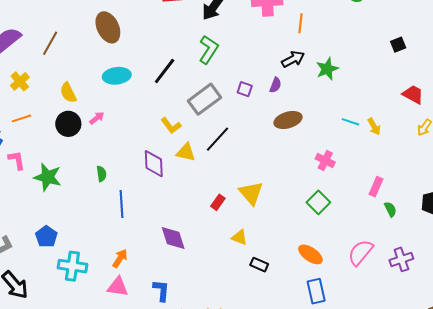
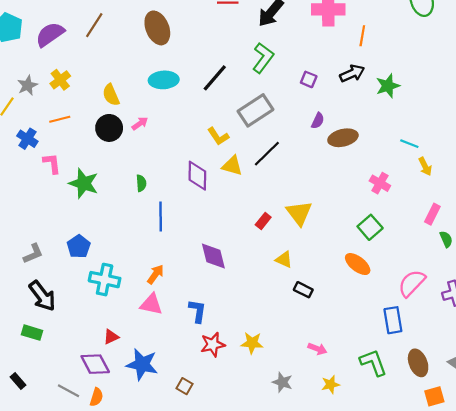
brown line: (50, 43) -> (94, 25), moved
purple semicircle: (275, 85) -> (318, 121), moved
purple square: (245, 89) -> (309, 79), moved
yellow arrow: (374, 126) -> (425, 166), moved
orange ellipse: (310, 254) -> (358, 264), moved
blue rectangle: (316, 291) -> (393, 320), moved

